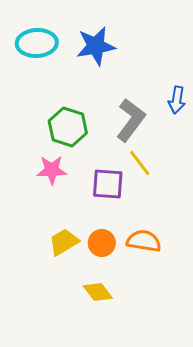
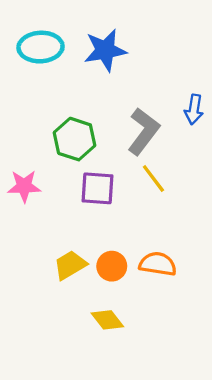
pink star: (52, 170) -> (24, 186), moved
purple square: (108, 184) -> (98, 188), moved

